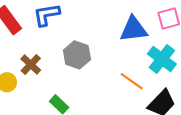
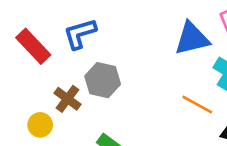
gray hexagon: (77, 55) -> (103, 80), moved

